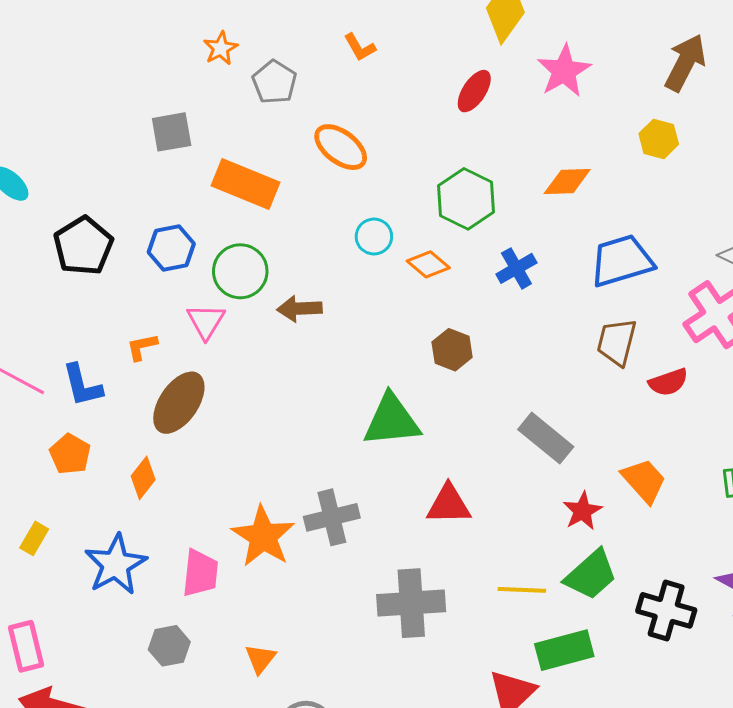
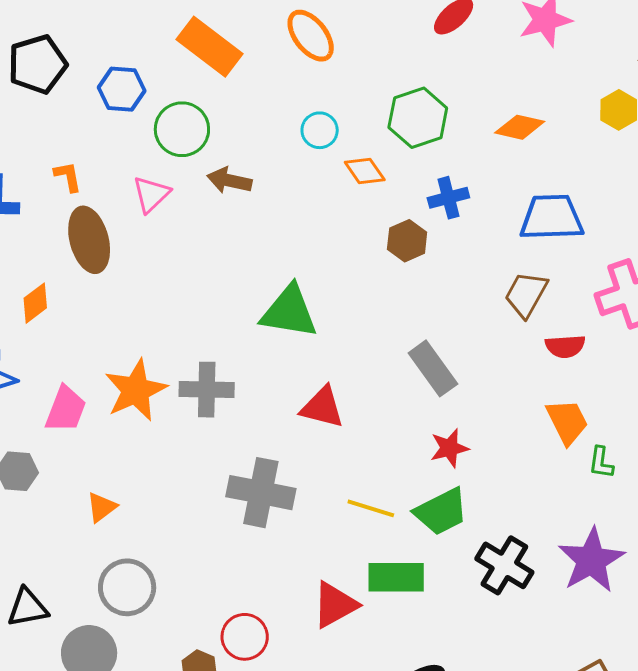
pink triangle: (206, 321) -> (151, 194), moved
orange L-shape: (142, 347) -> (68, 177), turned 76
brown hexagon: (452, 350) -> (407, 241), moved
brown ellipse: (179, 403) -> (89, 240), turned -64
orange trapezoid: (644, 481) -> (567, 422), moved

